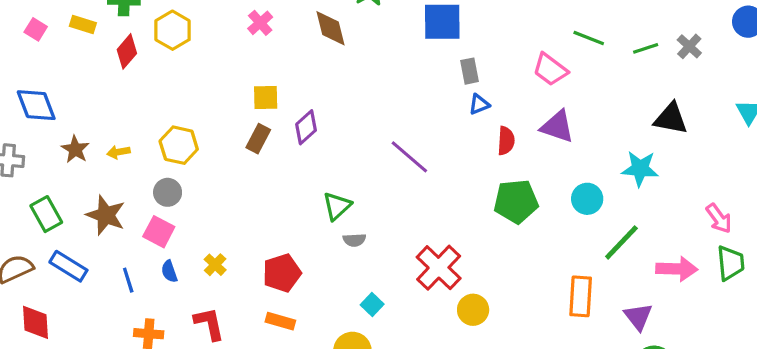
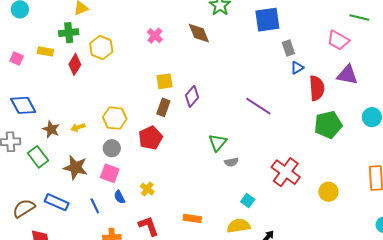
red semicircle: (506, 141) -> (317, 88), size x1.4
green rectangle: (46, 214) -> (38, 157), moved
red pentagon: (282, 273) -> (150, 138), moved
yellow circle: (473, 310) -> (328, 192), moved

